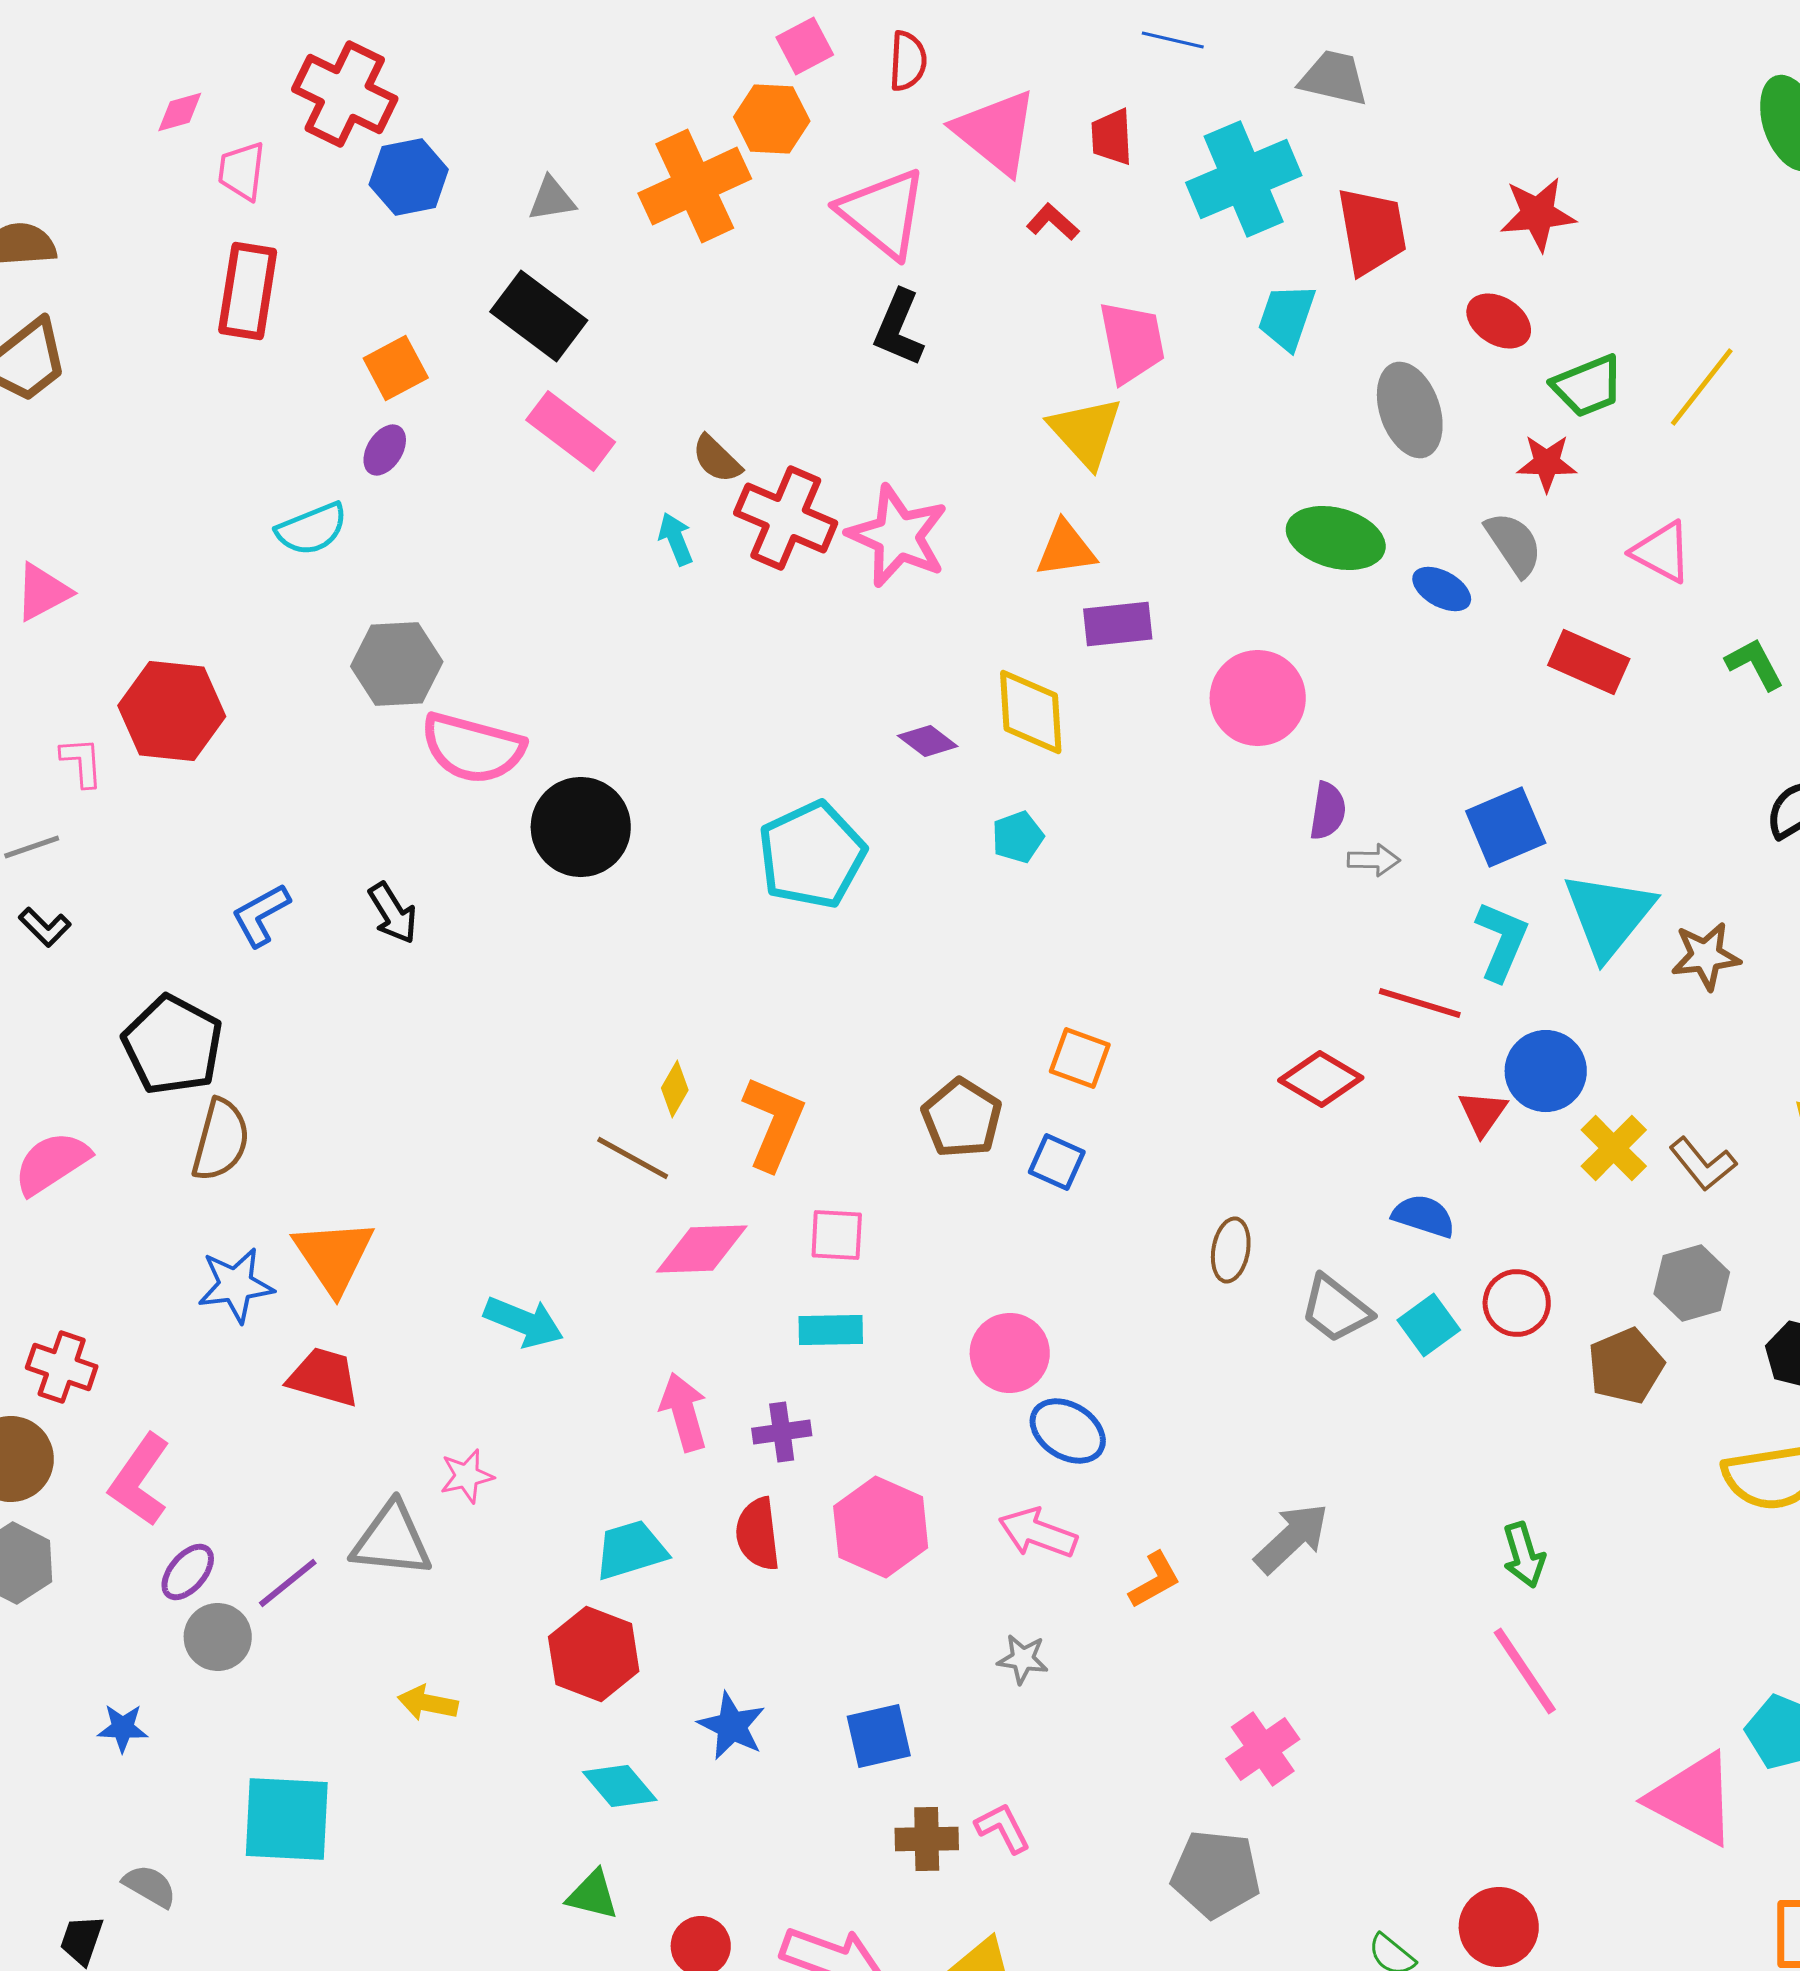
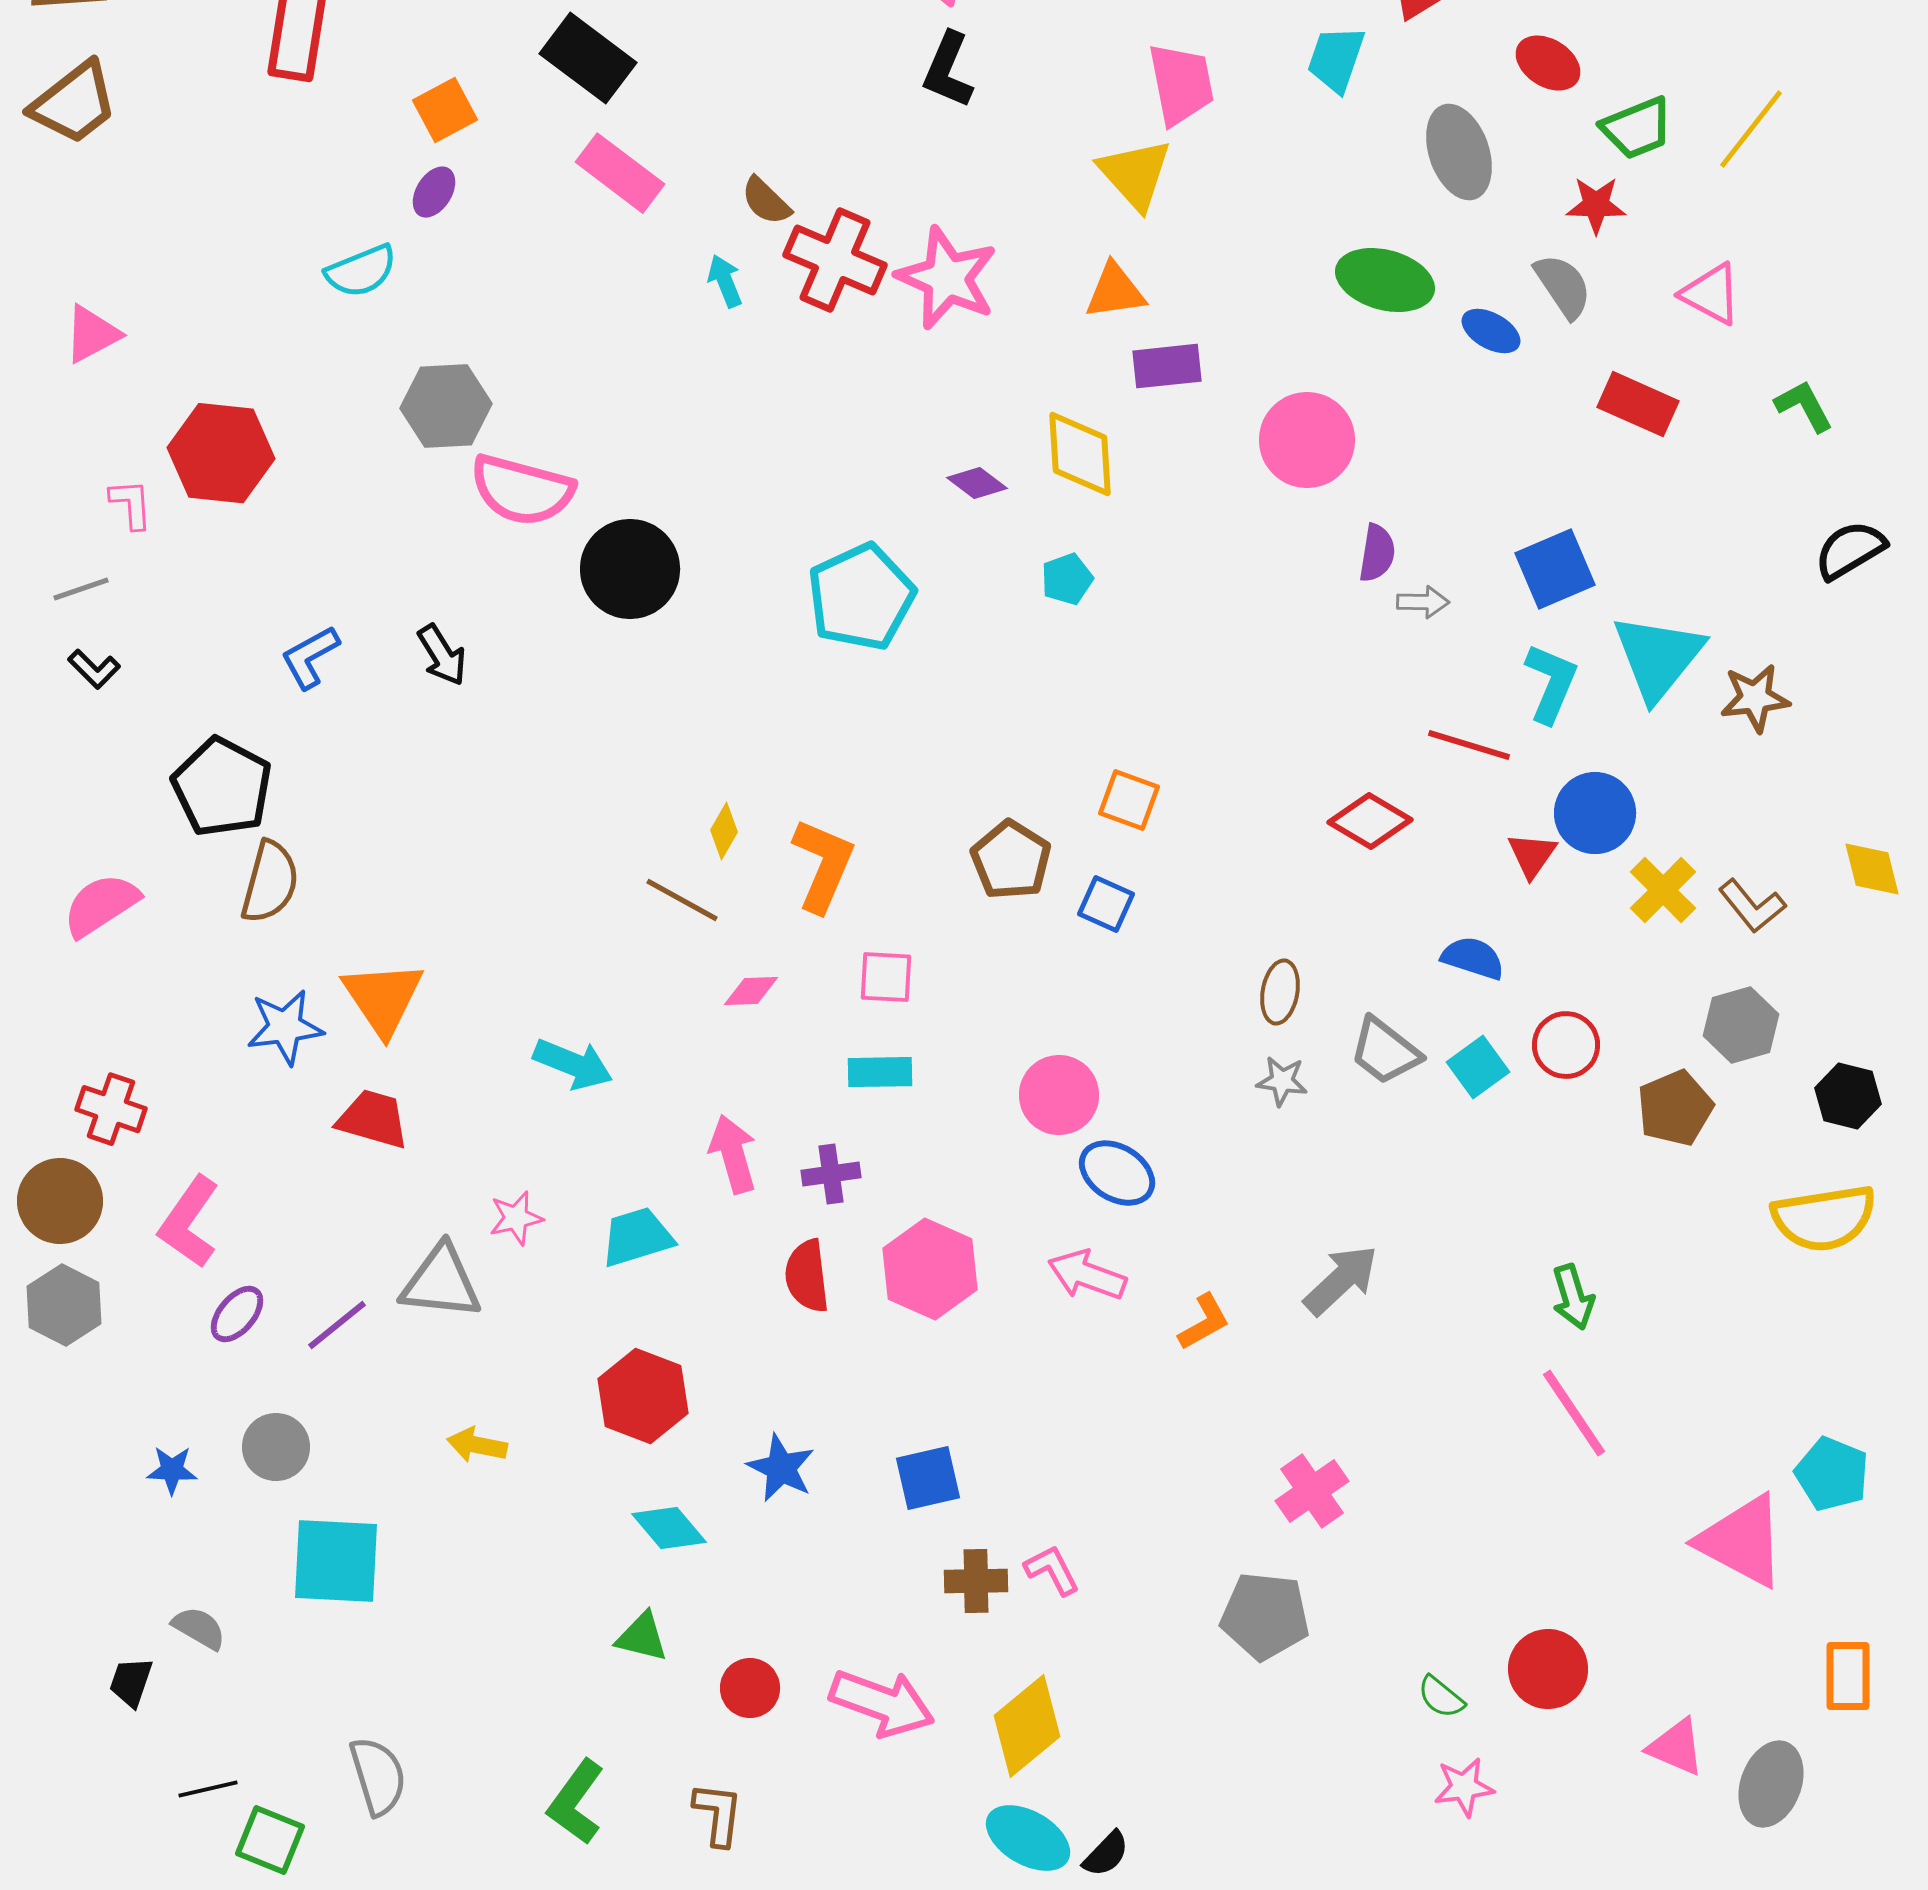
pink diamond: (702, 1249) -> (751, 991), size x0.6
cyan trapezoid: (631, 1550) -> (637, 1237), moved
gray circle: (218, 1637) -> (276, 1447), moved
gray star: (1023, 1659) -> (1282, 1081), moved

